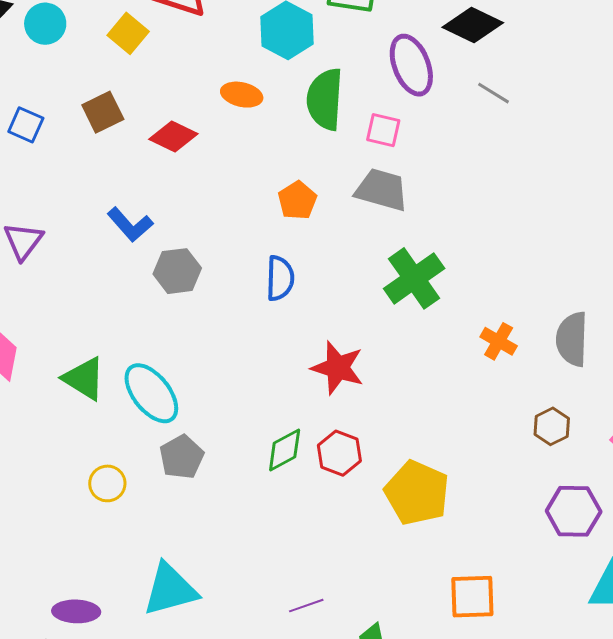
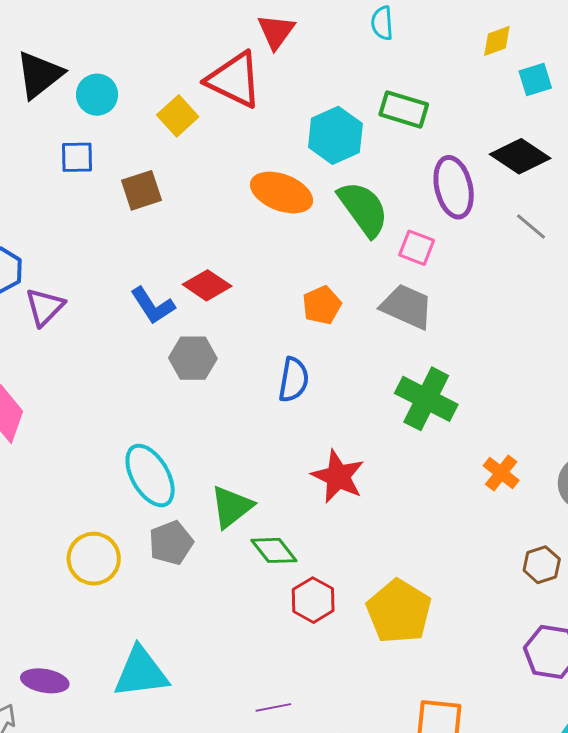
orange ellipse: (242, 95) -> (281, 193), size x1.5
green semicircle: (325, 99) -> (363, 209), turned 132
blue square: (26, 125) -> (77, 157), moved, turned -33
red diamond: (173, 136) -> (207, 285), moved
green cross: (414, 278) -> (426, 399), turned -36
green triangle: (84, 379) -> (232, 507), moved, turned 42
green diamond: (285, 450) -> (274, 550), turned 72
red hexagon: (339, 453) -> (313, 600), moved
yellow circle: (107, 483) -> (94, 559), size x1.4

